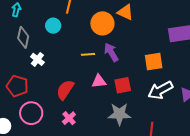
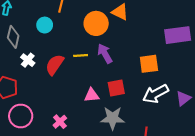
pink triangle: (99, 81) -> (92, 95), moved
red semicircle: (65, 90) -> (55, 65), moved

